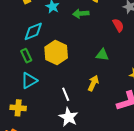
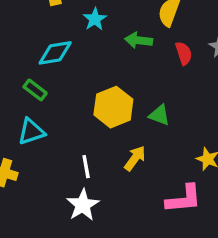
red semicircle: (118, 25) -> (184, 53), moved
yellow hexagon: (56, 53) -> (113, 107), moved
green rectangle: (26, 56) -> (35, 90), turned -40

